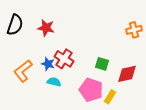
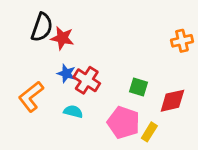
black semicircle: (15, 25) -> (42, 27), moved
blue star: (48, 64) -> (66, 73), moved

